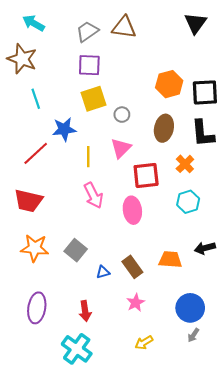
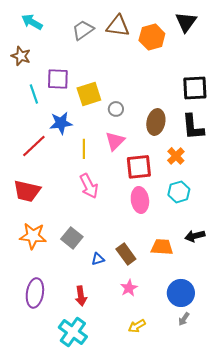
brown star: (22, 59) -> (21, 56), size x0.7
purple square: (89, 65) -> (58, 79), moved
orange hexagon: (169, 84) -> (152, 37), moved
pink ellipse: (132, 210) -> (140, 200), moved

